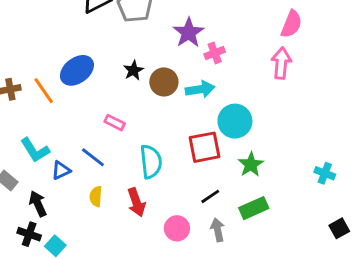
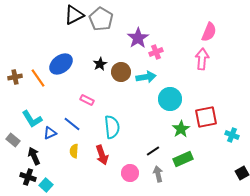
red square: (204, 147) -> (206, 117), moved

